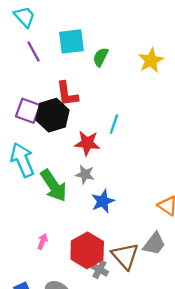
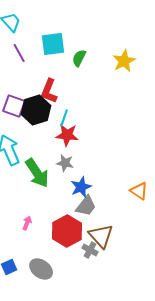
red L-shape: (67, 94) -> (49, 91), turned 30
cyan line: (114, 124) -> (64, 118), moved
gray trapezoid: (154, 244) -> (86, 206), moved
gray cross: (99, 269) -> (90, 250), moved

